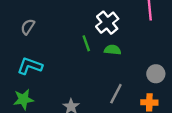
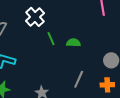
white cross: (107, 23) -> (35, 17), moved

